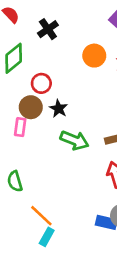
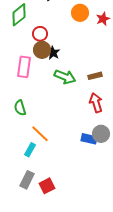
brown circle: (31, 107) -> (42, 50), moved
pink rectangle: (20, 127) -> (24, 67), size x1.5
cyan rectangle: (47, 237) -> (30, 150), moved

